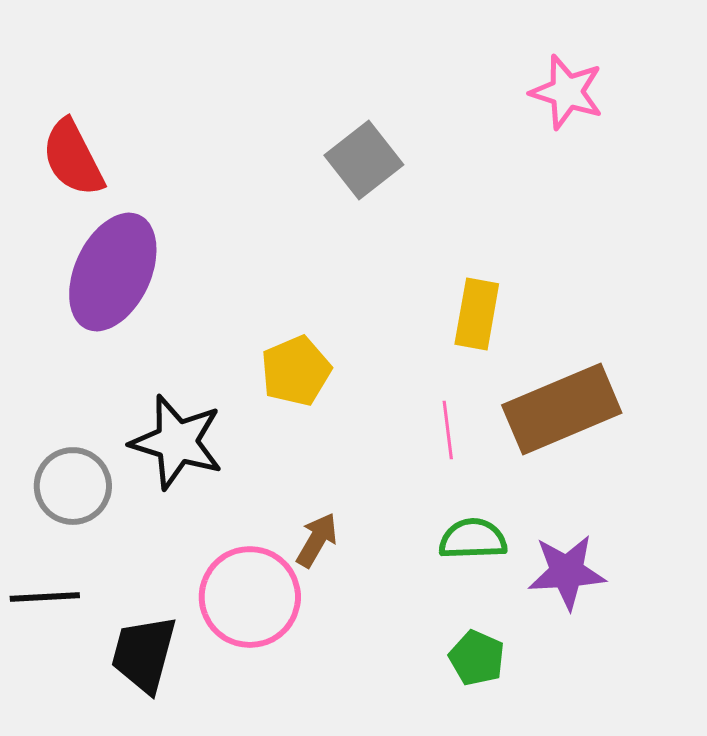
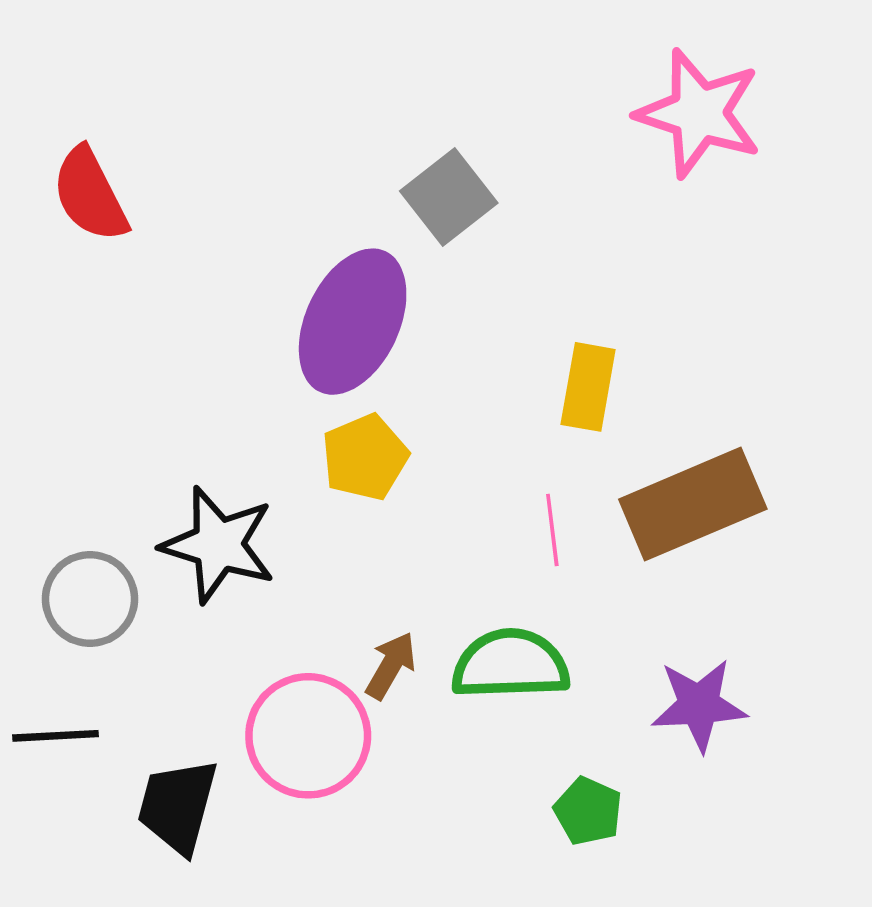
pink star: (567, 92) -> (699, 113), size x1.4
purple ellipse: (113, 272) -> (353, 322), moved
green semicircle: (473, 539) -> (510, 664), moved, size x1.4

